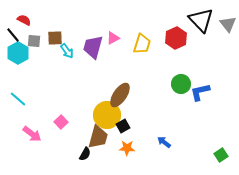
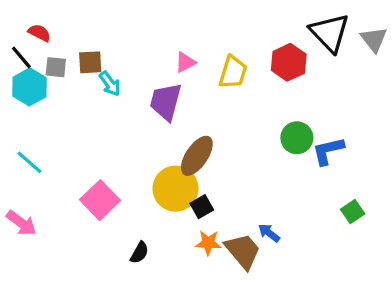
purple trapezoid: (93, 47) -> (166, 102), moved
pink square: (61, 122) -> (100, 200), size x1.6
pink arrow: (32, 134) -> (21, 223), moved
brown trapezoid: (98, 137) -> (243, 251), moved, turned -55
green square: (221, 155) -> (353, 212), moved

